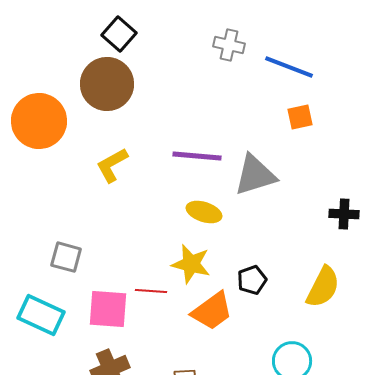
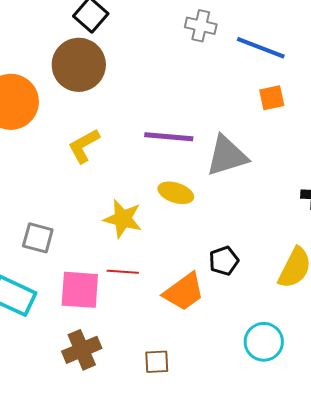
yellow star: (191, 264) -> (123, 219), moved

